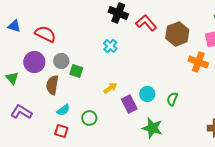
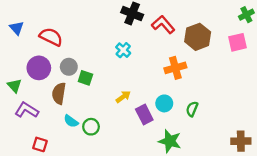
blue triangle: (14, 26) -> (17, 28), turned 32
orange cross: (198, 62) -> (175, 68), moved, turned -36
cyan semicircle: (63, 110) -> (71, 121), turned 72
purple L-shape: (21, 112) -> (27, 110), moved
green circle: (89, 118) -> (91, 127), moved
red square: (61, 131) -> (40, 144), moved

